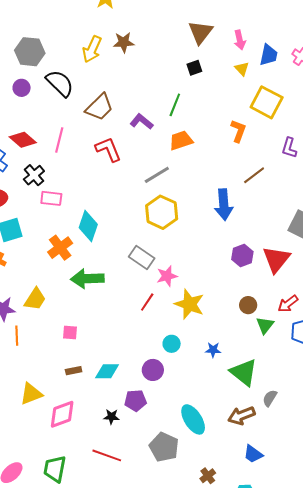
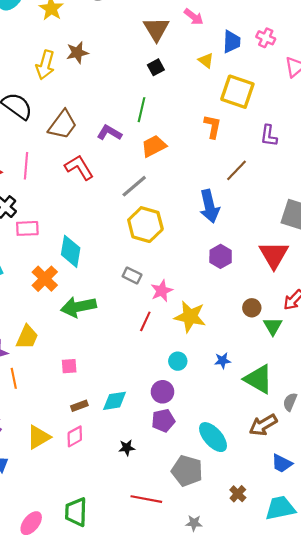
pink arrow: (240, 40) -> (194, 17), moved, turned -30
purple hexagon: (242, 255) -> (221, 256), moved
gray rectangle: (142, 257) -> (132, 275), size x0.7
purple pentagon: (135, 400) -> (163, 421), moved
pink diamond: (62, 414) -> (75, 436), moved, size x0.7
red line: (107, 455) -> (146, 499), moved

